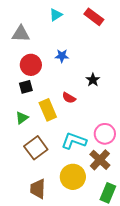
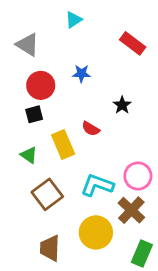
red rectangle: (94, 17) -> (133, 43), moved
gray triangle: (21, 34) -> (28, 45), turned 30
green triangle: (22, 118) -> (29, 155), turned -48

